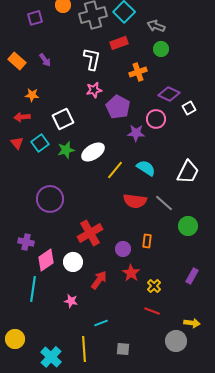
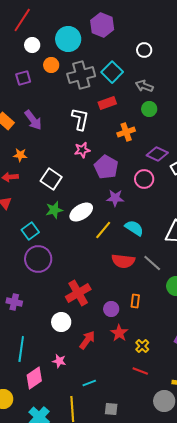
purple arrow: (45, 60) -> (33, 120), size x1.5
white square: (63, 119) -> (51, 179), turned -30
purple star: (136, 133) -> (115, 198), moved
cyan square: (40, 143) -> (30, 231), moved
pink diamond: (46, 260) -> (34, 378), moved

